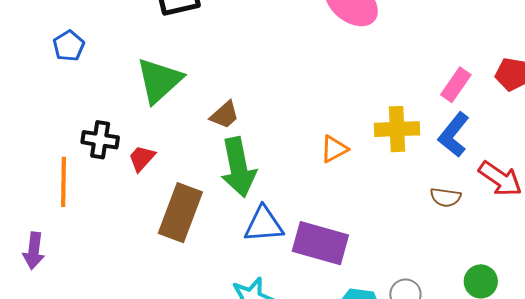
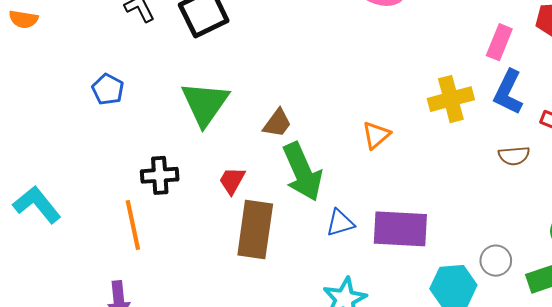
orange triangle: (334, 149) -> (376, 135), moved
red trapezoid: (142, 158) -> (232, 181), moved
blue triangle: (264, 224) -> (340, 223), size x0.7

